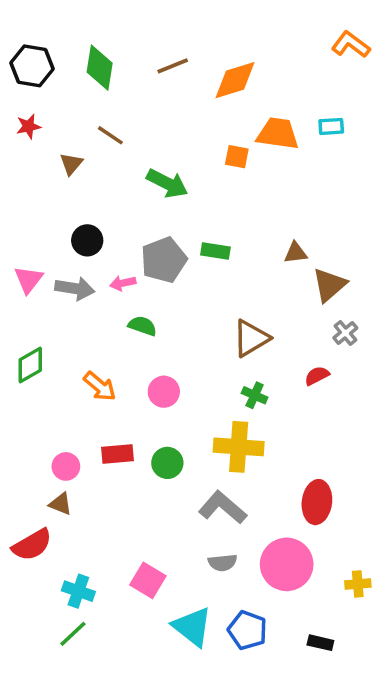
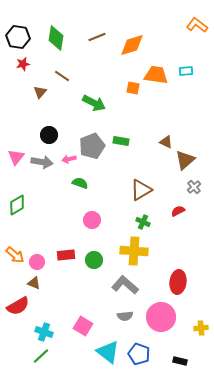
red star: (28, 126) -> (23, 64), moved
brown triangle: (296, 253) -> (166, 142), turned 32
orange arrow: (100, 386) -> (15, 255), moved

